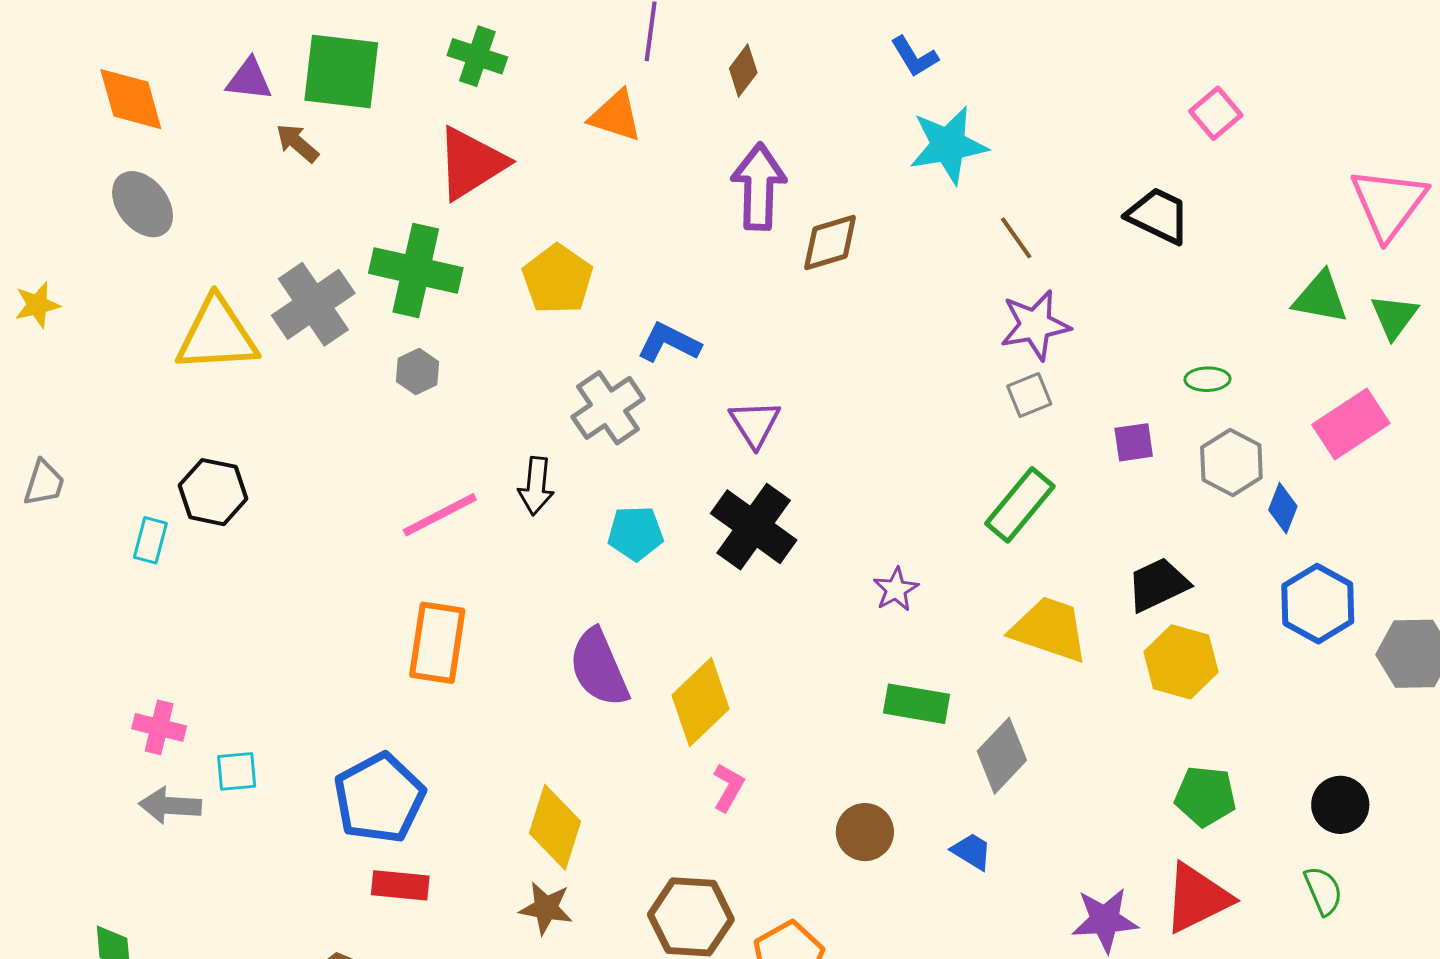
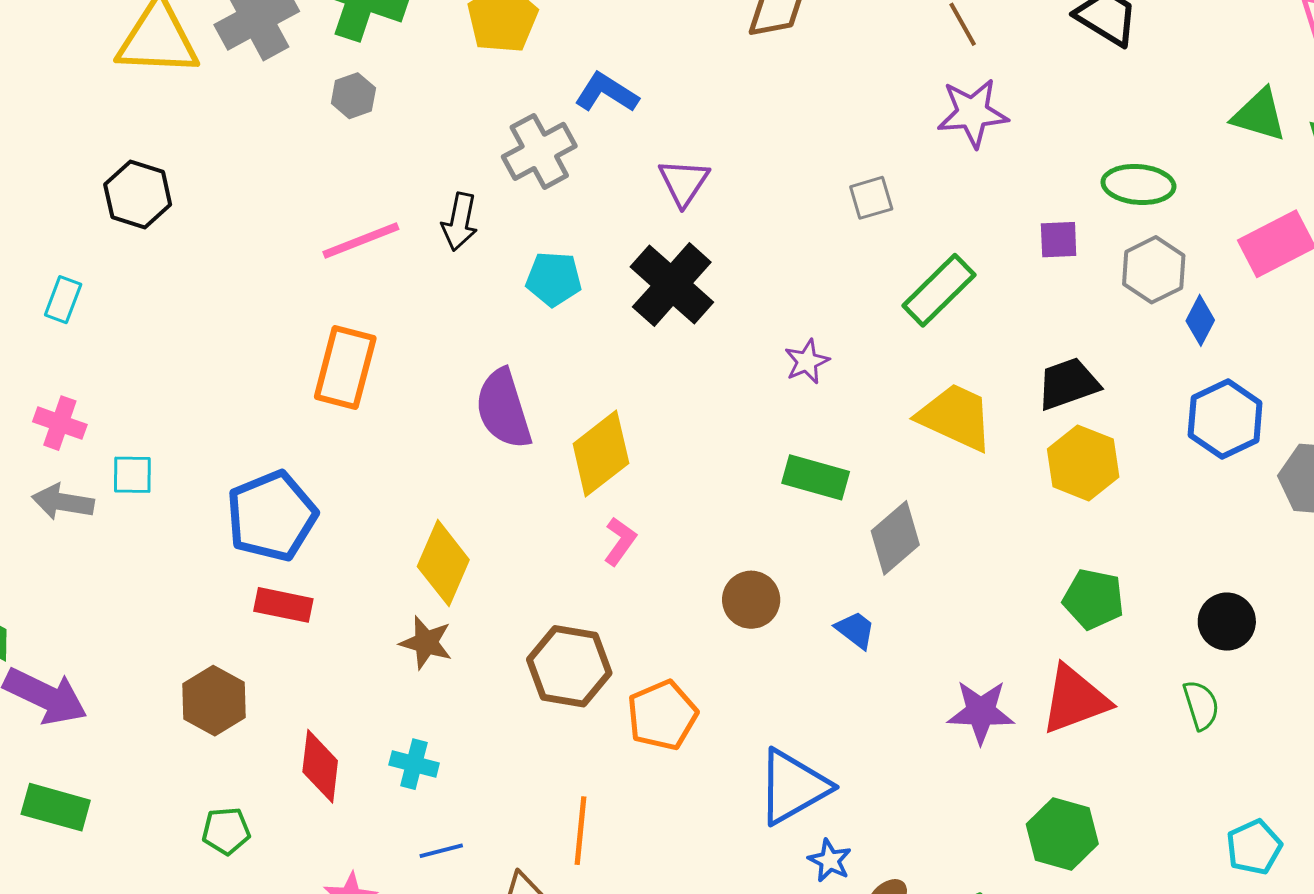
green ellipse: (1207, 379) -> (1138, 184), size x1.6
gray square: (1029, 395) -> (871, 198), moved
cyan rectangle: (150, 540) -> (63, 300), moved

